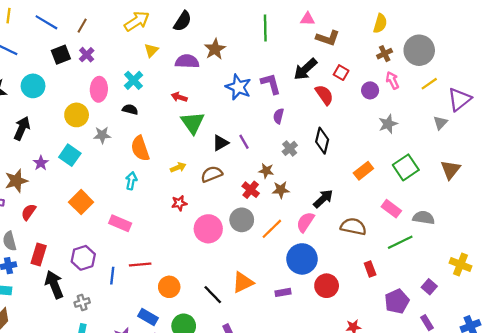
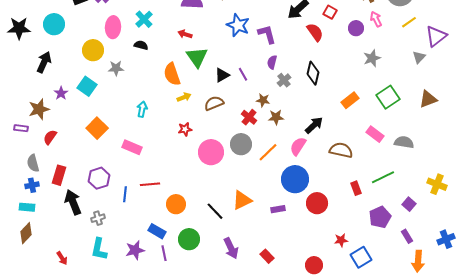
purple L-shape: (271, 84) -> (267, 34), moved
purple semicircle: (279, 116) -> (272, 62), moved
orange semicircle: (140, 148) -> (172, 74), moved
brown triangle: (450, 170) -> (428, 99), turned 30
green line: (400, 242) -> (383, 177), moved

